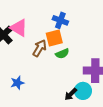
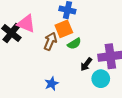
blue star: (17, 83) -> (52, 84), moved
black arrow: (71, 94) -> (86, 64), moved

